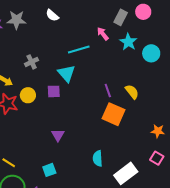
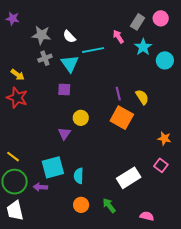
white semicircle: (52, 15) -> (69, 37), moved
gray star: (16, 20) -> (41, 35), moved
cyan triangle: (66, 73) -> (70, 64), moved
yellow circle: (28, 95) -> (81, 118), moved
cyan semicircle: (98, 158) -> (79, 176), moved
cyan square: (49, 170) -> (53, 167), size x1.6

